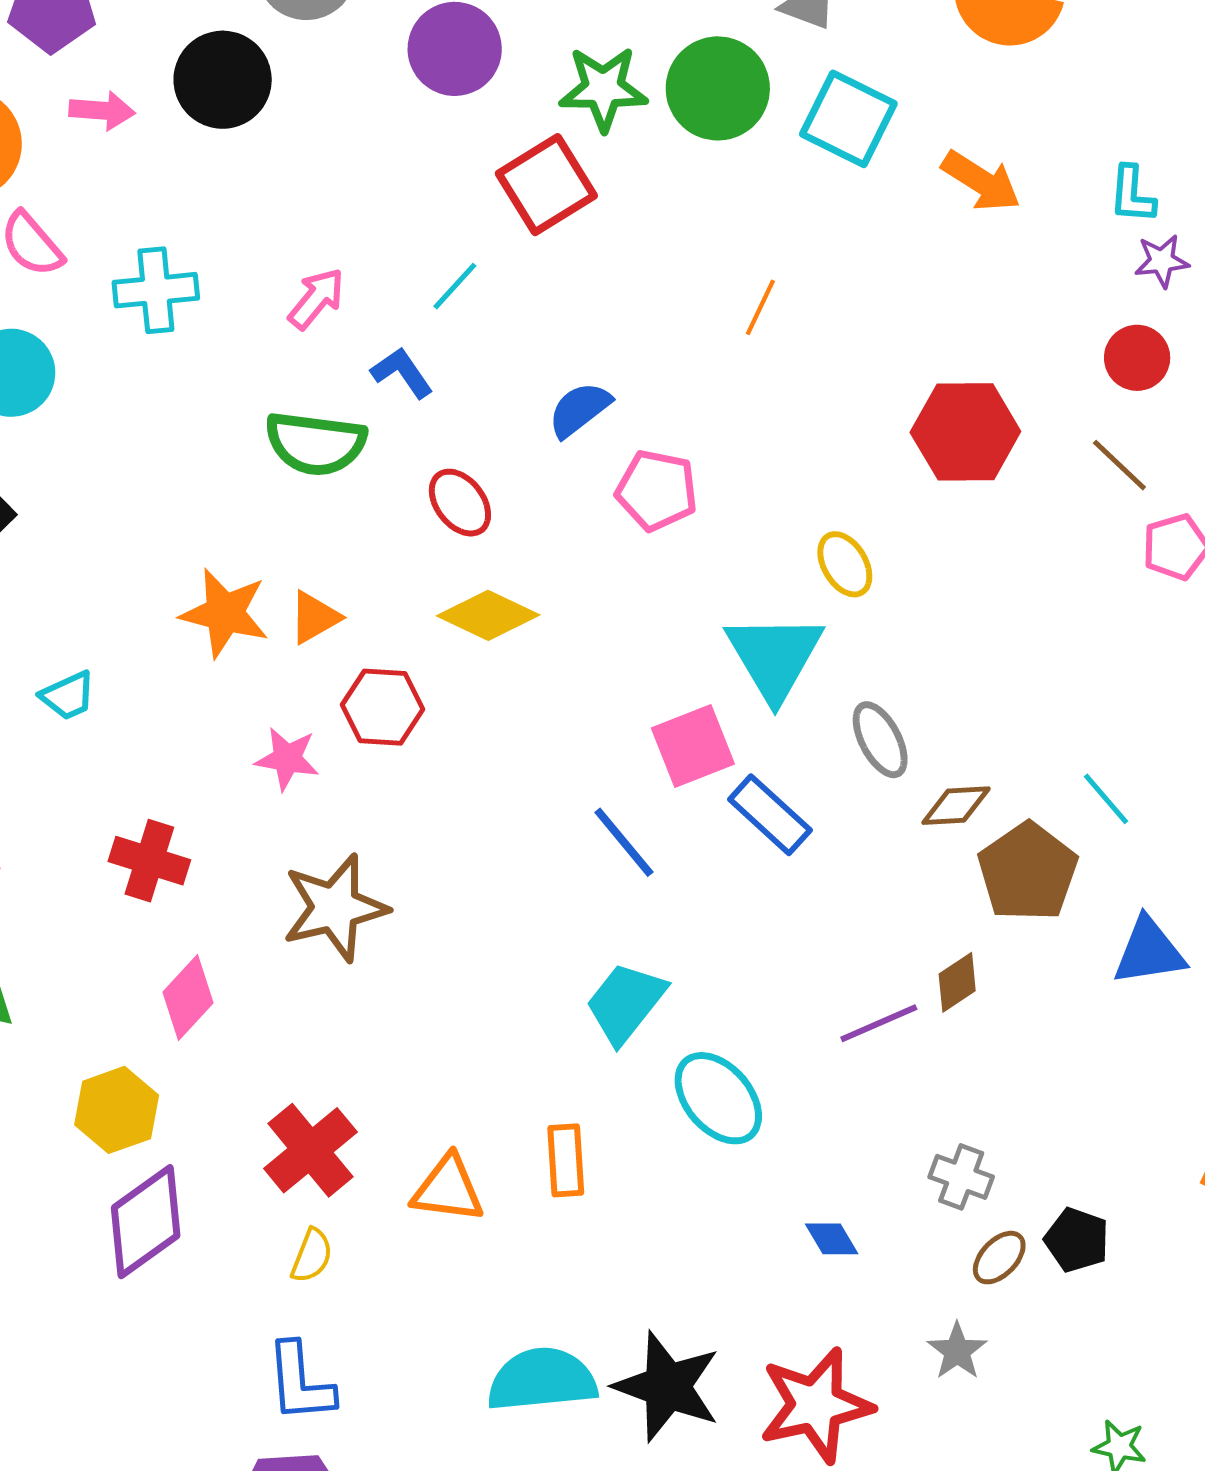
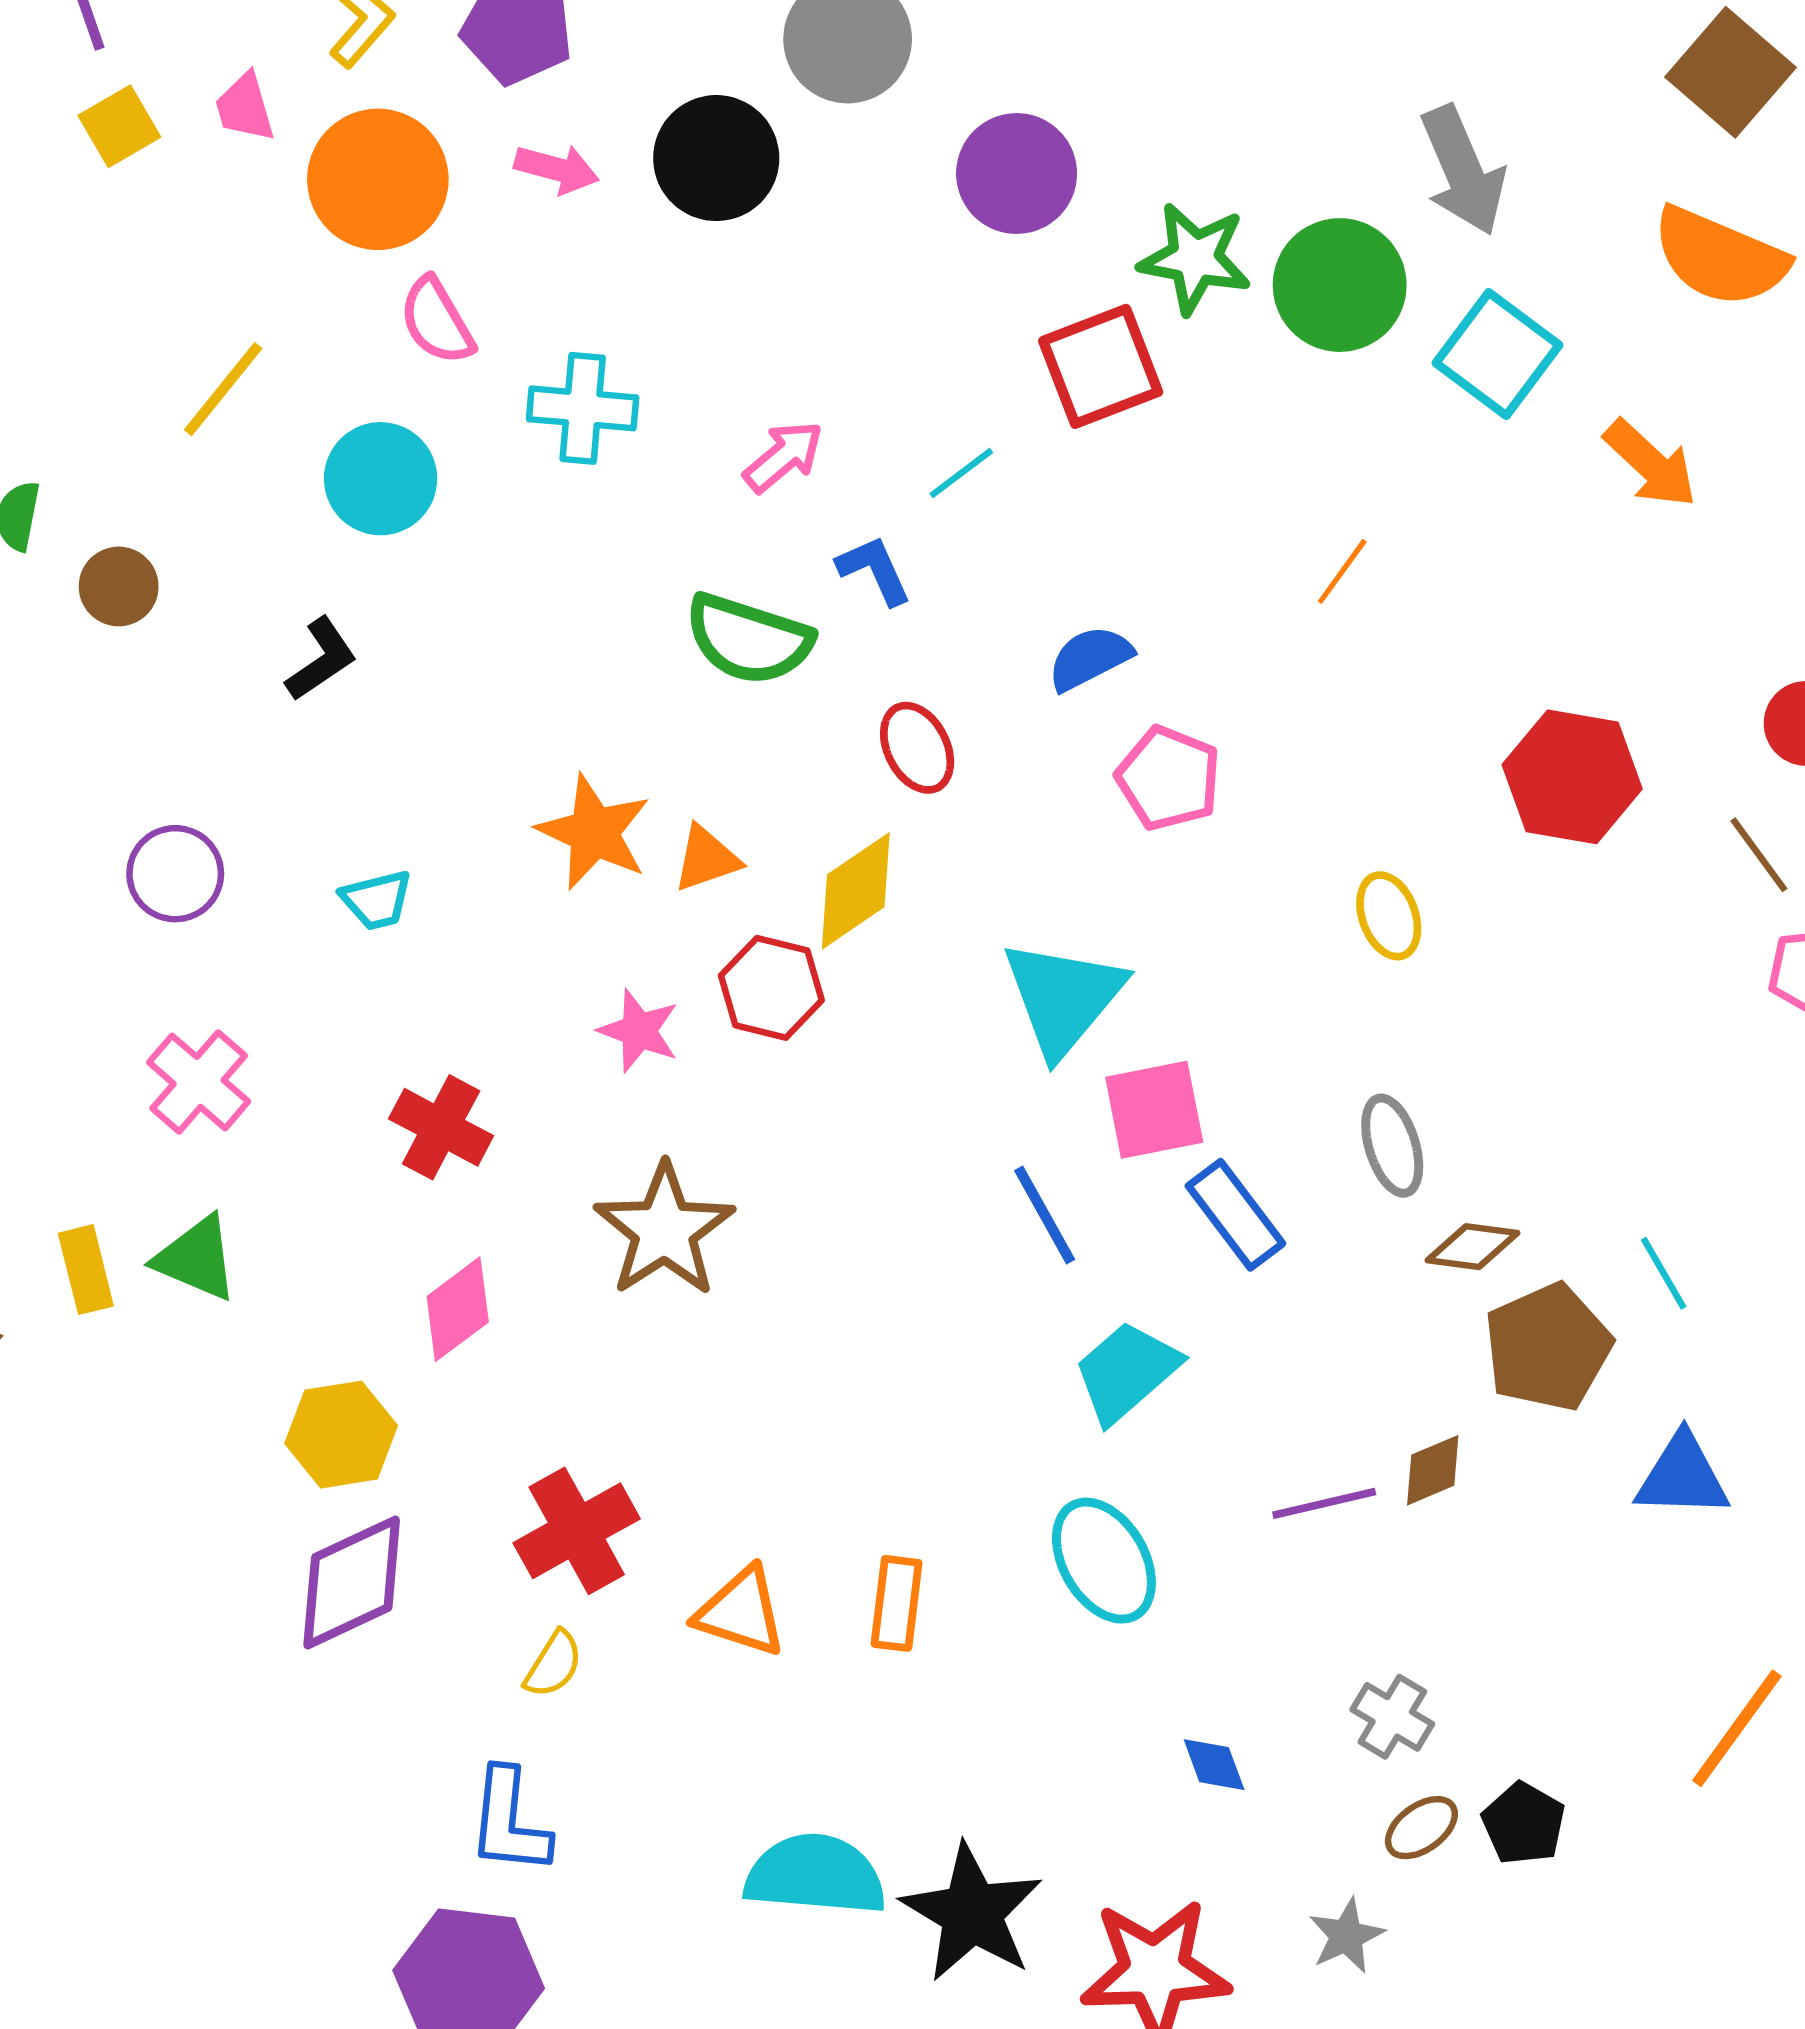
yellow diamond: (488, 615) -> (856, 891), moved, turned -70
cyan triangle: (775, 657) -> (1063, 998), moved
brown star: (335, 908) -> (664, 1230), turned -30
cyan trapezoid: (626, 1003) -> (1127, 1372), moved

